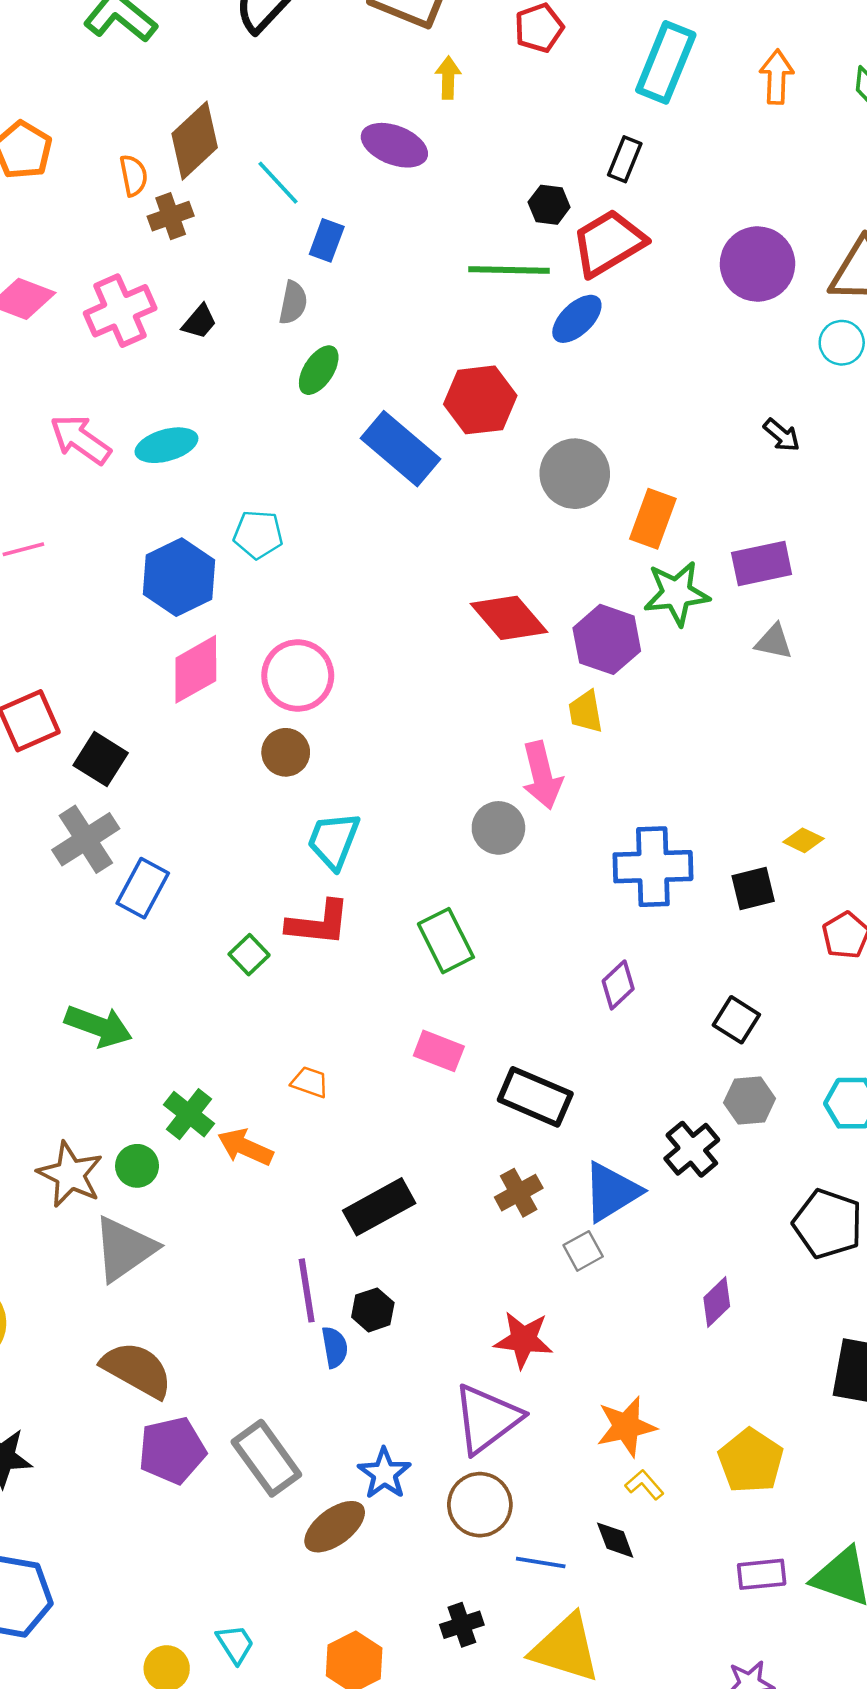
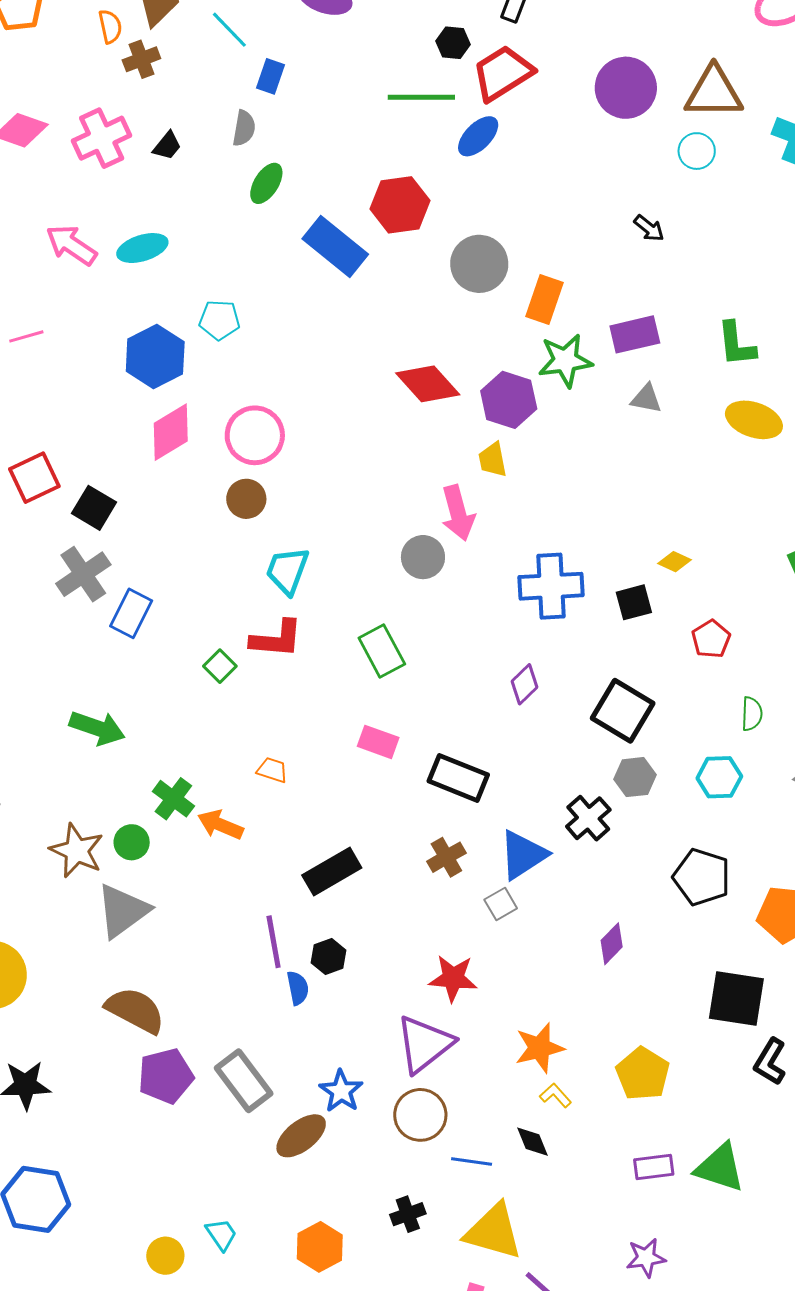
black square: (736, 1020) -> (623, 711), size x1.6

